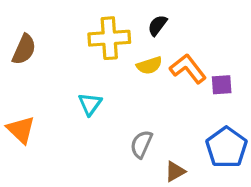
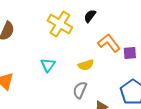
yellow cross: (109, 38) -> (60, 24), turned 35
yellow semicircle: (149, 65) -> (86, 65), moved

